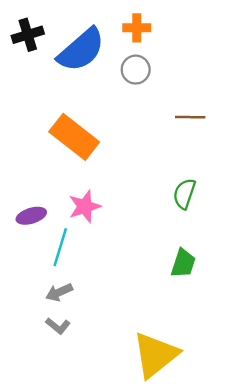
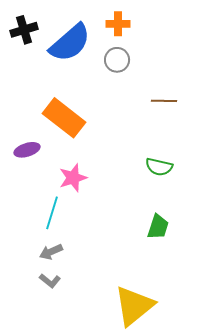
green semicircle: (184, 194) -> (159, 167), turned -96
purple ellipse: (31, 216) -> (27, 150), moved

